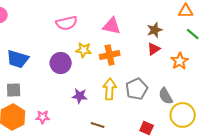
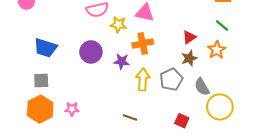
brown star: (155, 30) -> (189, 58), moved
green line: (193, 34) -> (222, 26), moved
yellow star: (84, 50) -> (118, 24), moved
purple star: (80, 96) -> (122, 61), moved

